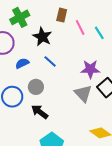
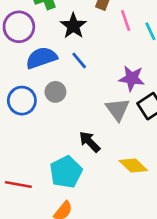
blue semicircle: (22, 63) -> (41, 58), size x1.6
black arrow: (40, 112) -> (90, 142), moved

